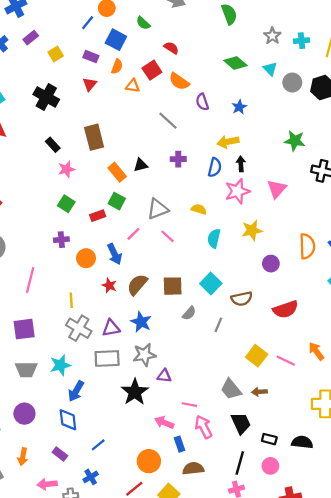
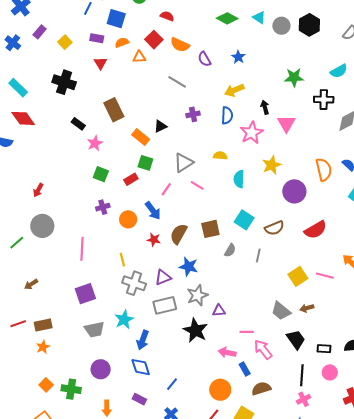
orange semicircle: (117, 67) -> (122, 42), turned -120
black arrow: (241, 164) -> (265, 107), moved
purple circle: (271, 264) -> (294, 191), size x1.5
yellow square: (257, 356) -> (298, 276), turned 30

